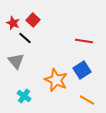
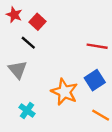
red star: (13, 23) -> (14, 15), moved

